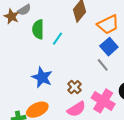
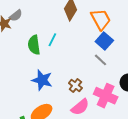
orange trapezoid: (108, 25) -> (101, 19), turned -85
green semicircle: (38, 29) -> (34, 45), moved

